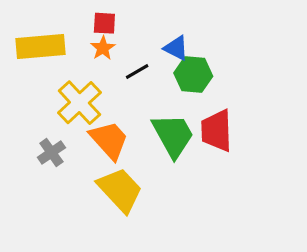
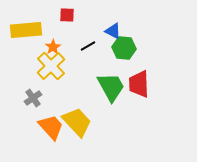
orange star: (103, 48) -> (53, 47), moved
orange trapezoid: (109, 140) -> (51, 127), moved

